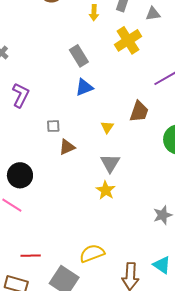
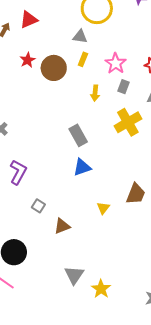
gray square: (53, 126) -> (38, 206), moved, turned 32
gray triangle: (110, 163) -> (74, 275), moved
yellow star: (106, 190) -> (101, 289), moved

